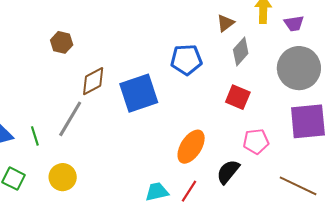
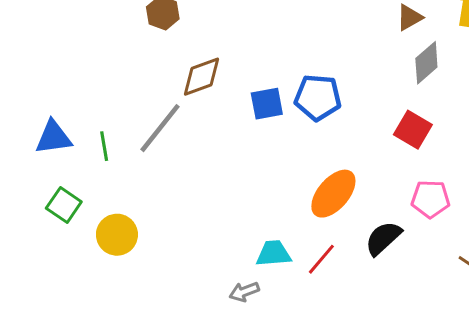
blue pentagon: (186, 60) -> (318, 97), moved
blue square: (139, 93) -> (267, 104), size x0.6
yellow circle: (63, 177) -> (117, 235), moved

